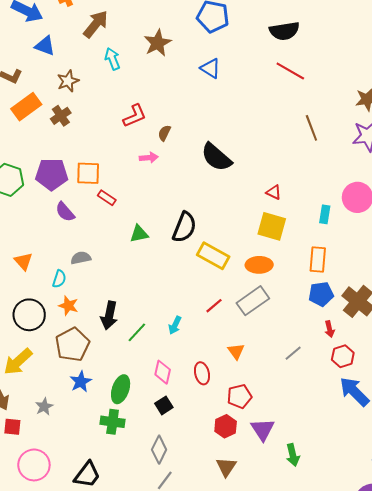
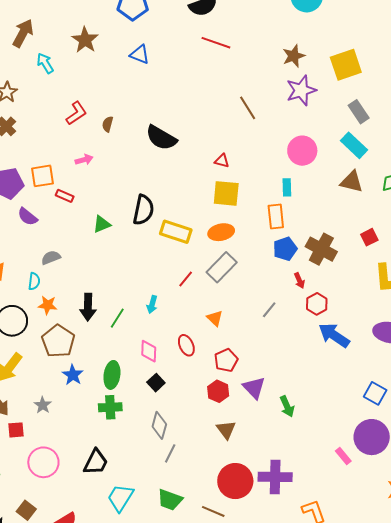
brown line: (311, 128) -> (248, 108), moved
pink arrow: (149, 158) -> (84, 160), moved
cyan rectangle: (325, 214) -> (287, 187), moved

